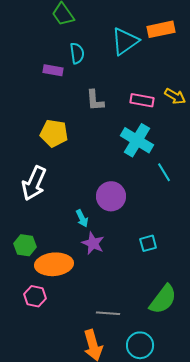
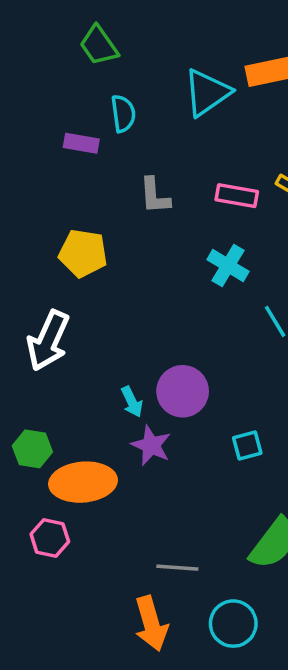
cyan cross: (137, 140) -> (228, 265), size x0.7
purple circle: (111, 196) -> (183, 391), moved

